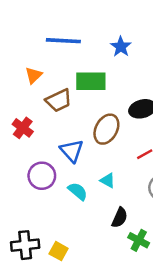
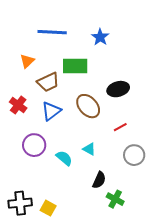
brown ellipse: (106, 129) -> (88, 106), turned -70
blue triangle: (72, 151) -> (51, 111), moved, turned 35

